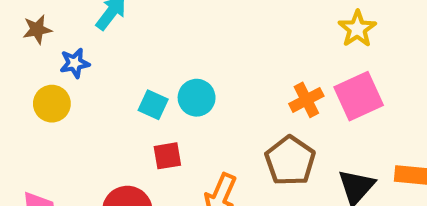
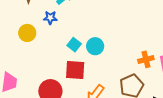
blue star: (75, 63) -> (50, 18), moved
red square: (167, 156) -> (75, 70), size x1.5

